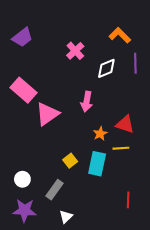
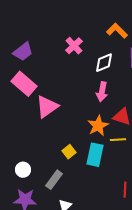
purple trapezoid: (22, 37) -> (23, 52), moved
pink arrow: (87, 102) -> (102, 92), moved
orange star: (100, 134) -> (98, 126), size x1.5

